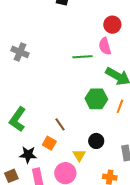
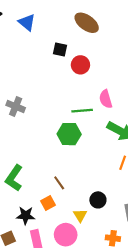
red circle: (112, 25) -> (80, 65), moved
green hexagon: (96, 99) -> (69, 134), moved
orange square: (49, 143) -> (48, 203), turned 32

